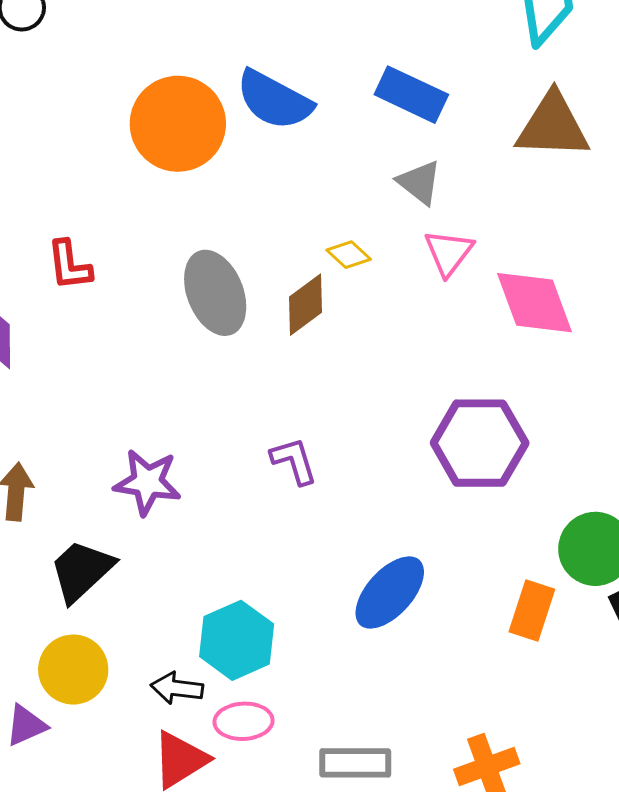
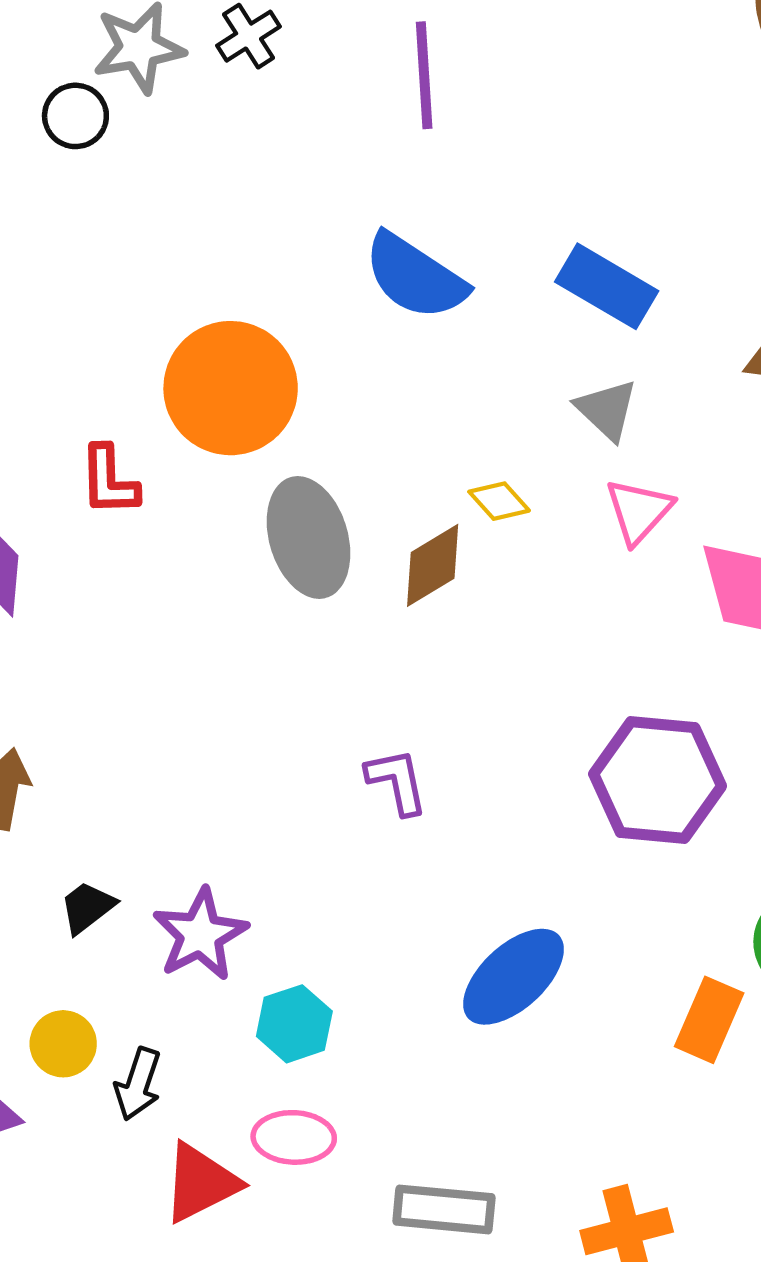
orange circle: (178, 124) -> (231, 388), moved
purple star: (147, 482) -> (200, 935), moved, turned 30
black trapezoid: (82, 571) -> (87, 907), size x0.6
cyan hexagon: (237, 640) -> (294, 1024), size x0.7
yellow circle: (73, 670) -> (63, 1044), size x0.7
black arrow: (177, 688) -> (138, 1084), moved, turned -84

